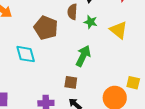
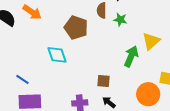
yellow triangle: (119, 30) -> (151, 41), moved, turned 42
green arrow: (83, 56) -> (131, 56), moved

